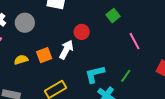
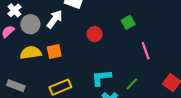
gray circle: (25, 23) -> (30, 24), moved
white arrow: (66, 50) -> (55, 19), moved
yellow semicircle: (21, 60) -> (31, 53), size x1.5

